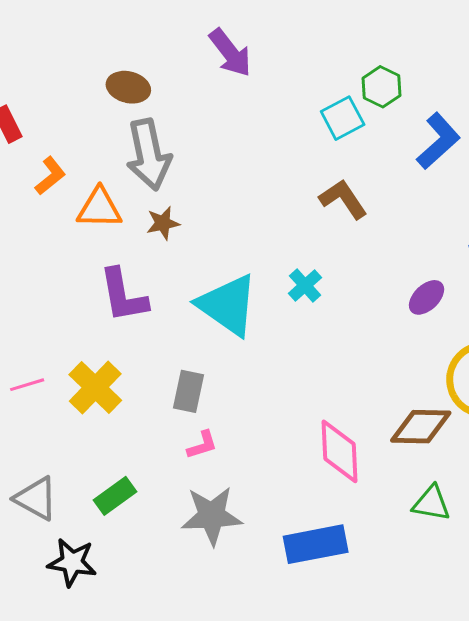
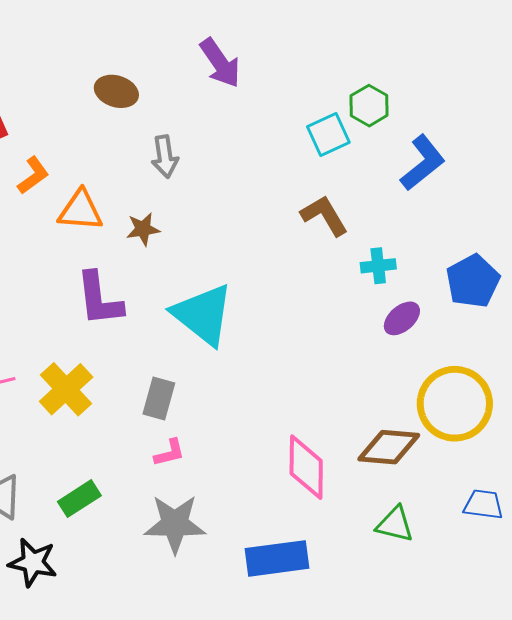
gray arrow: (149, 155) -> (165, 157), moved, size x0.6
cyan cross: (305, 285) -> (378, 266), moved, turned 32

